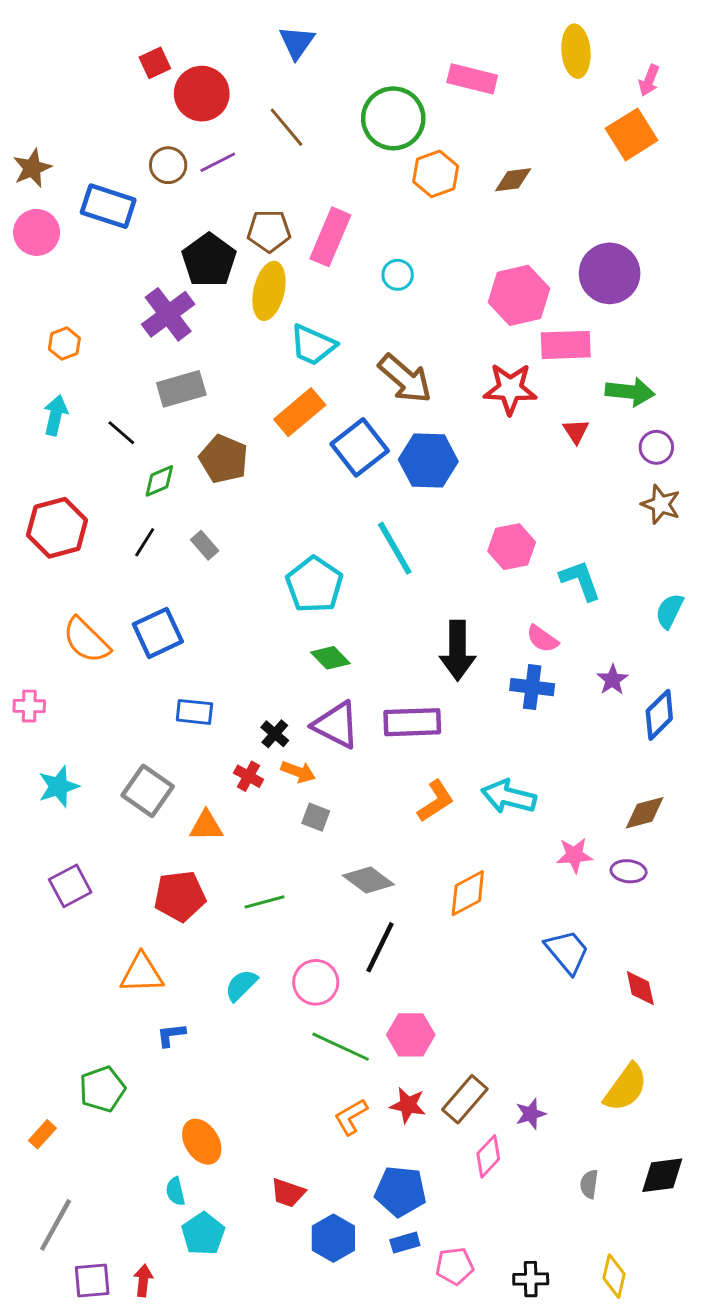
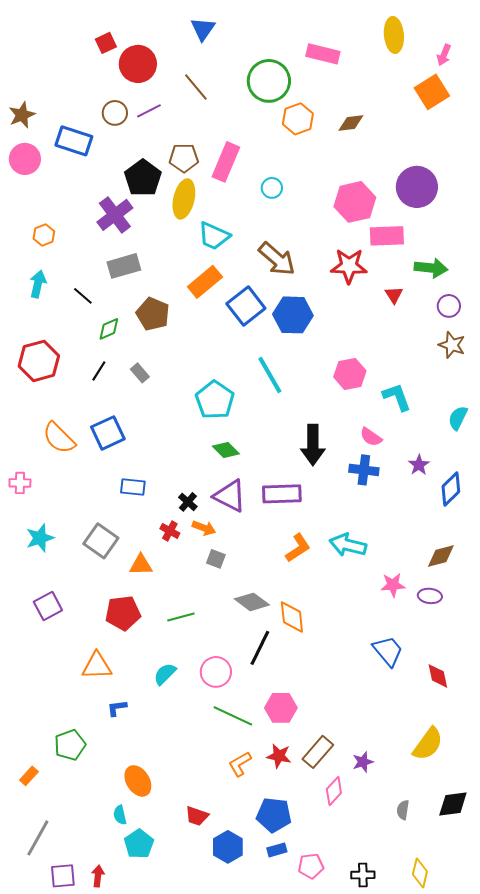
orange diamond: (468, 893) -> (292, 617), moved, turned -68

